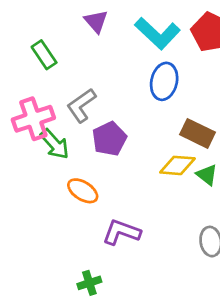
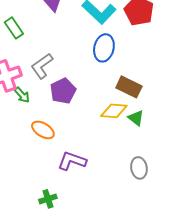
green arrow: (55, 144) -> (22, 95), size x0.7

